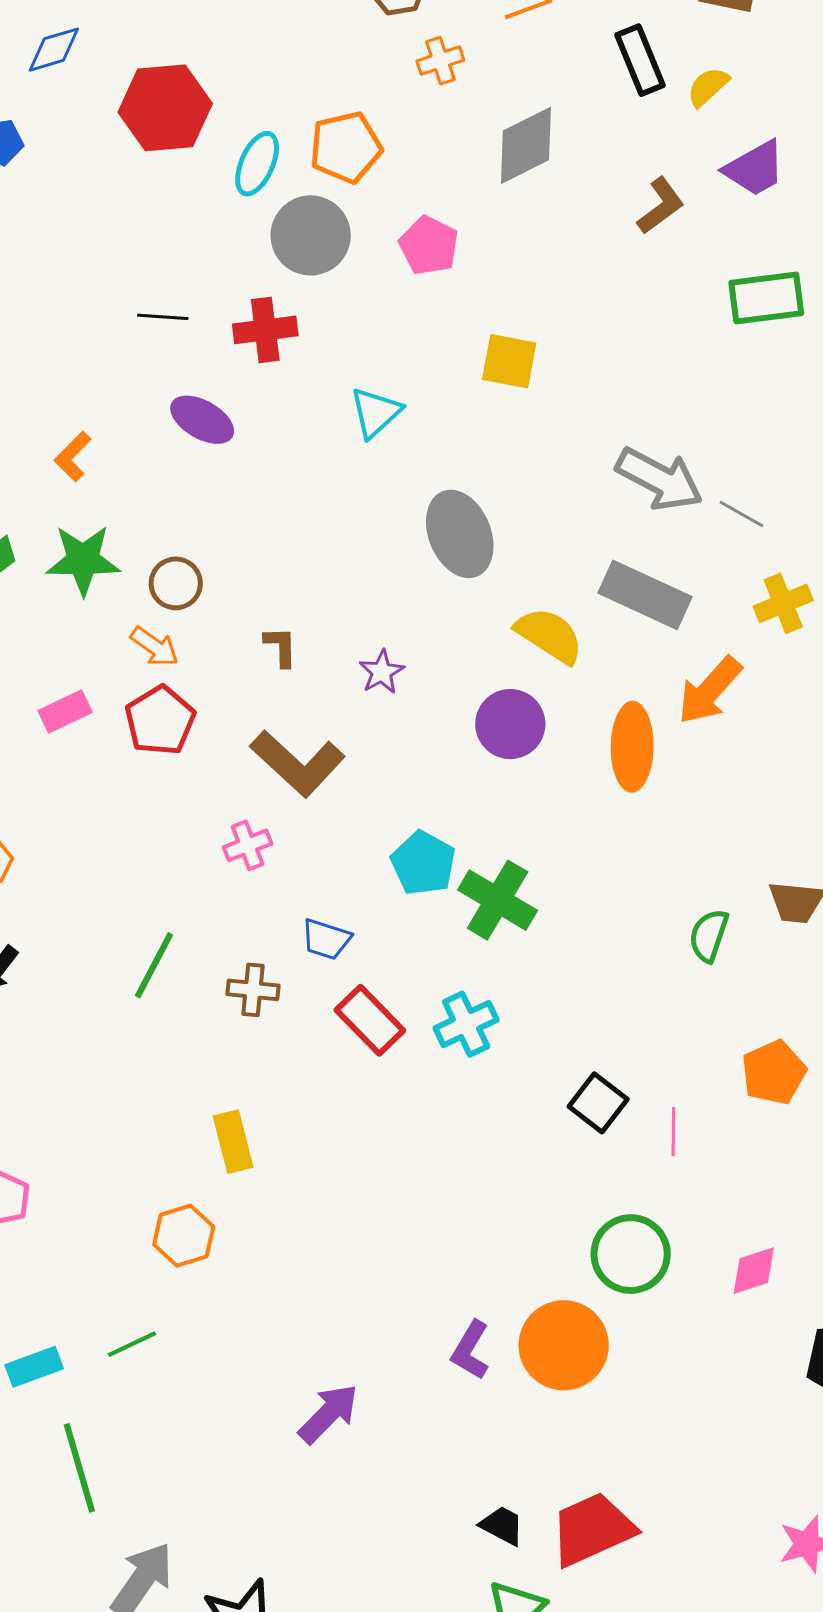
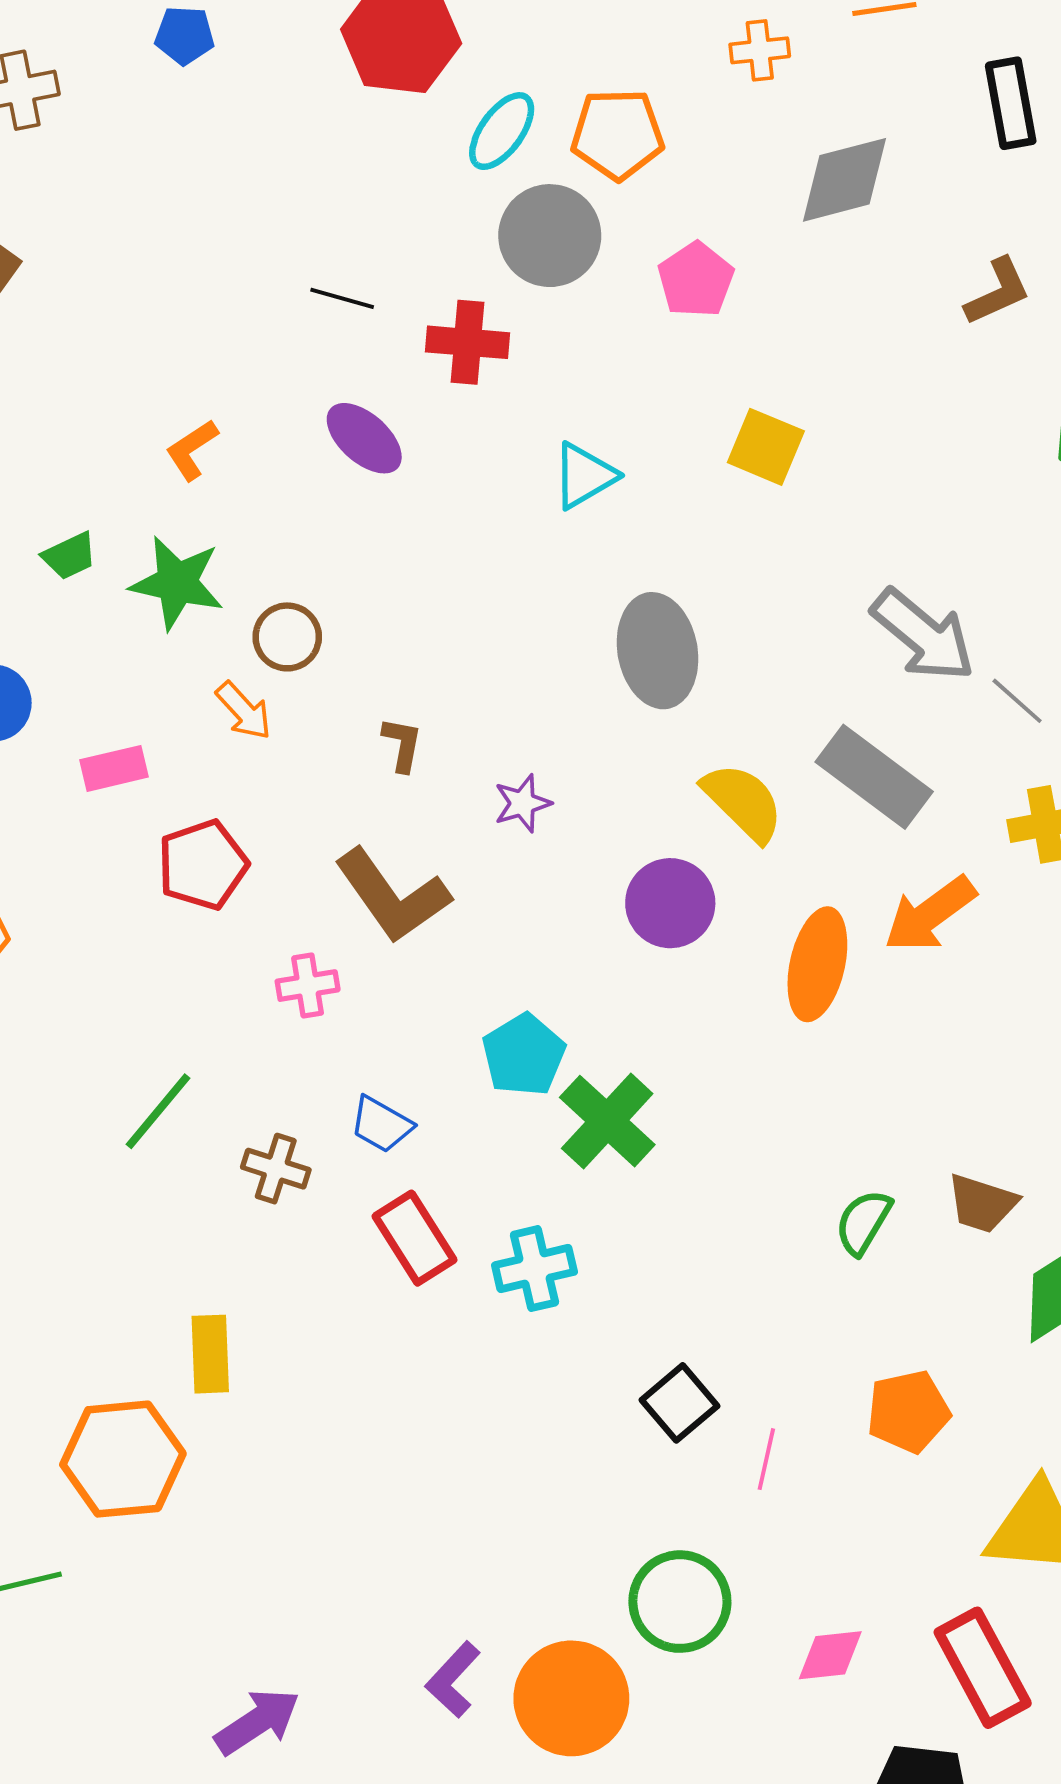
red pentagon: (160, 721) -> (203, 865), moved
orange hexagon: (184, 1236) -> (123, 1459), size x1.5

